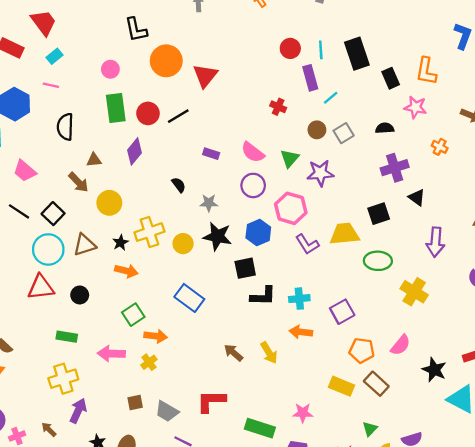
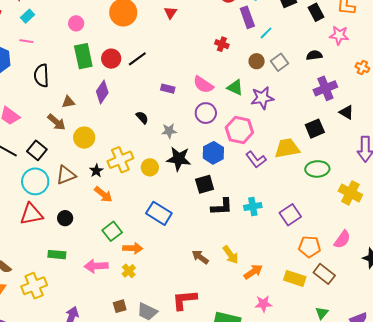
red triangle: (205, 76) -> (170, 13), moved, size x0.6
green triangle: (290, 158) -> (235, 87), turned -42
orange arrow: (126, 271) -> (103, 194), turned 30
orange arrow: (301, 332) -> (253, 272), moved, turned 144
yellow cross: (63, 379) -> (34, 286), moved

